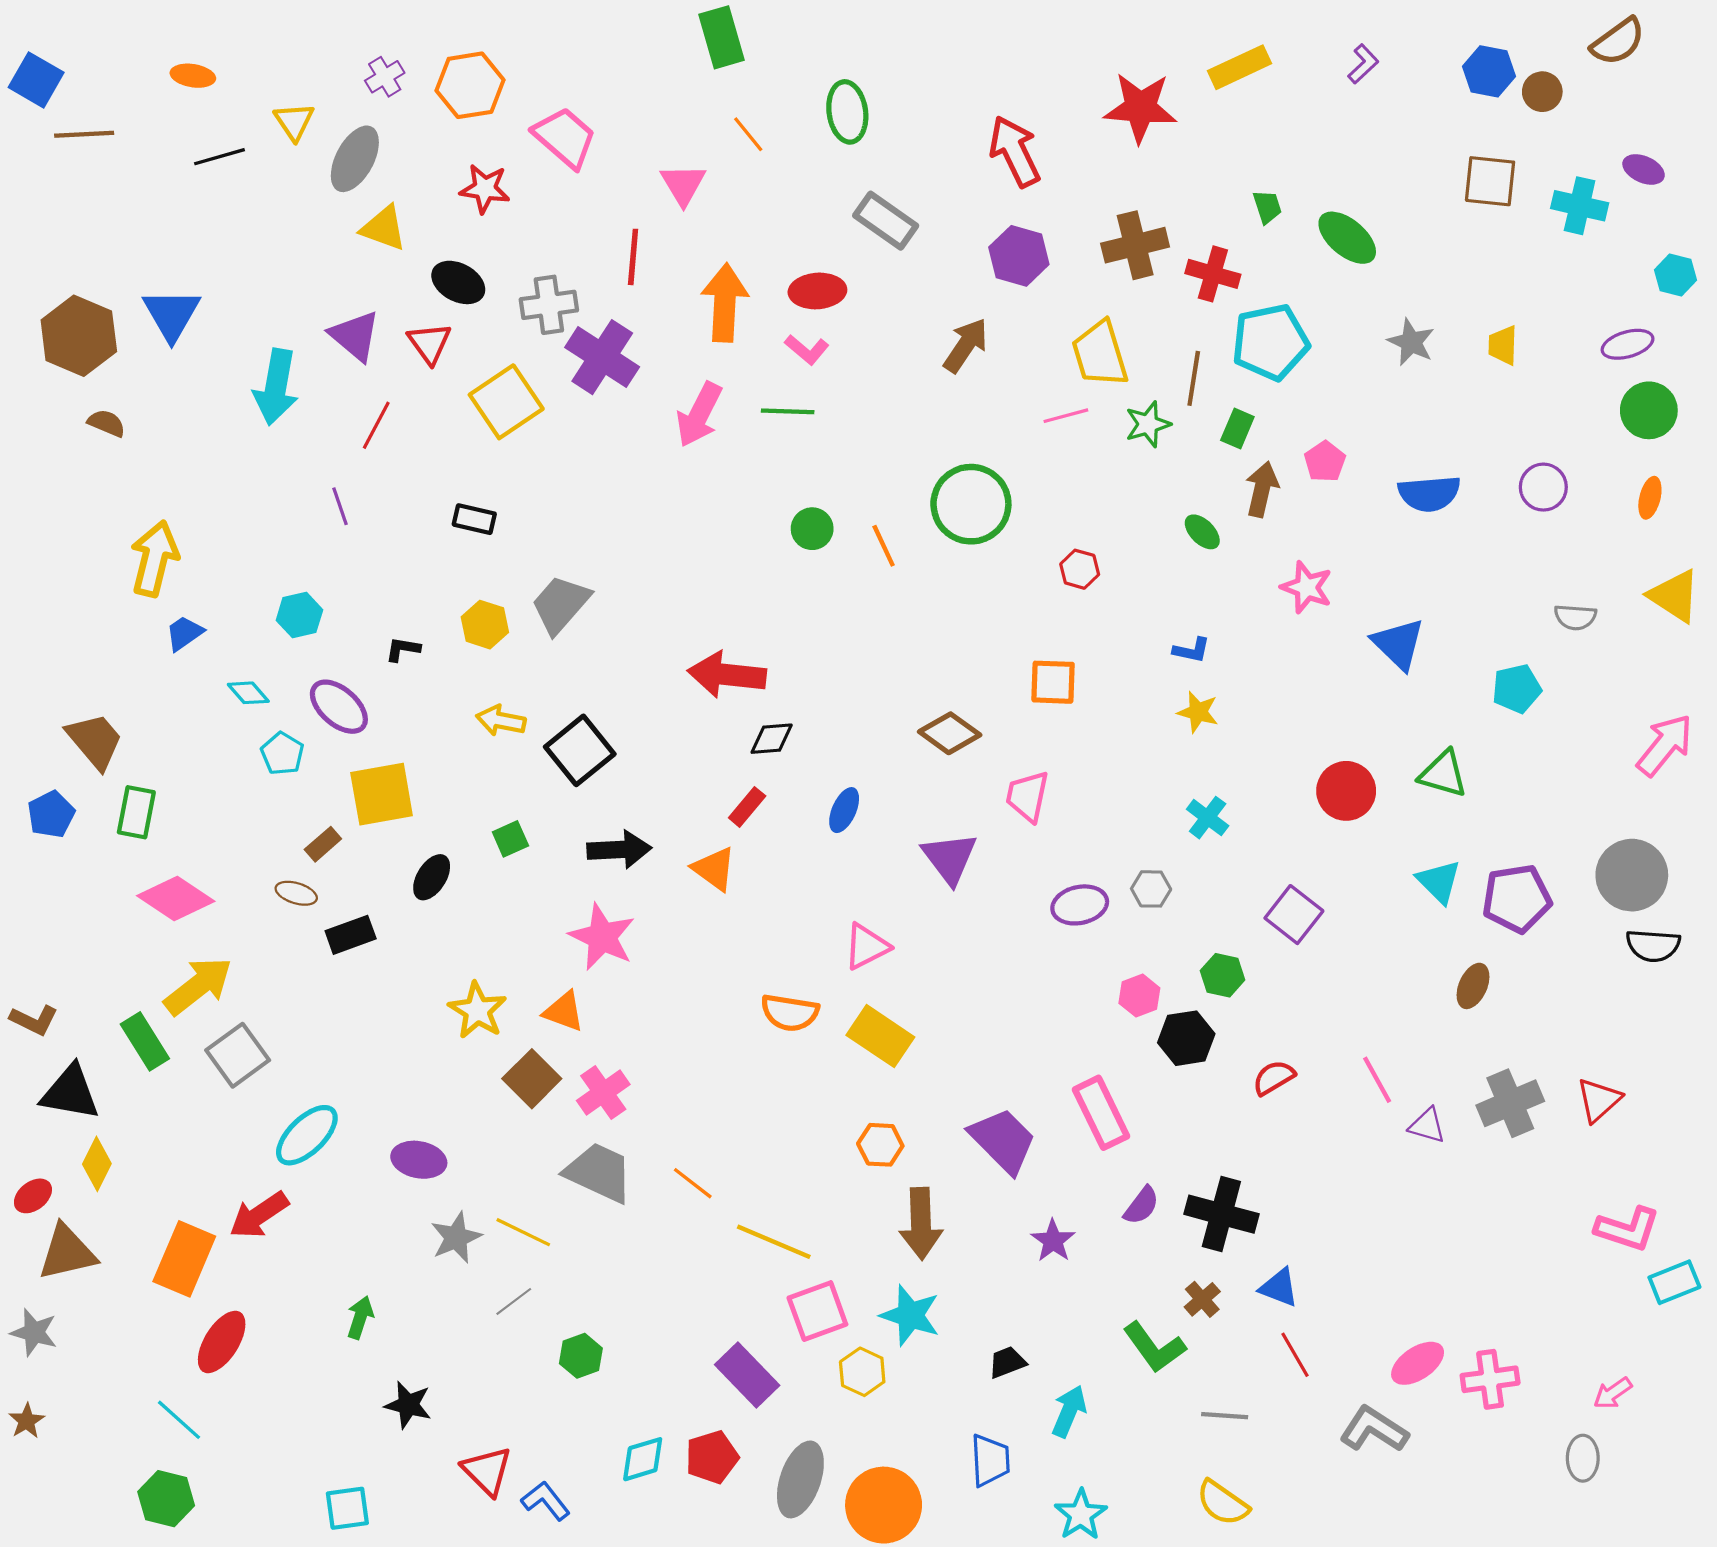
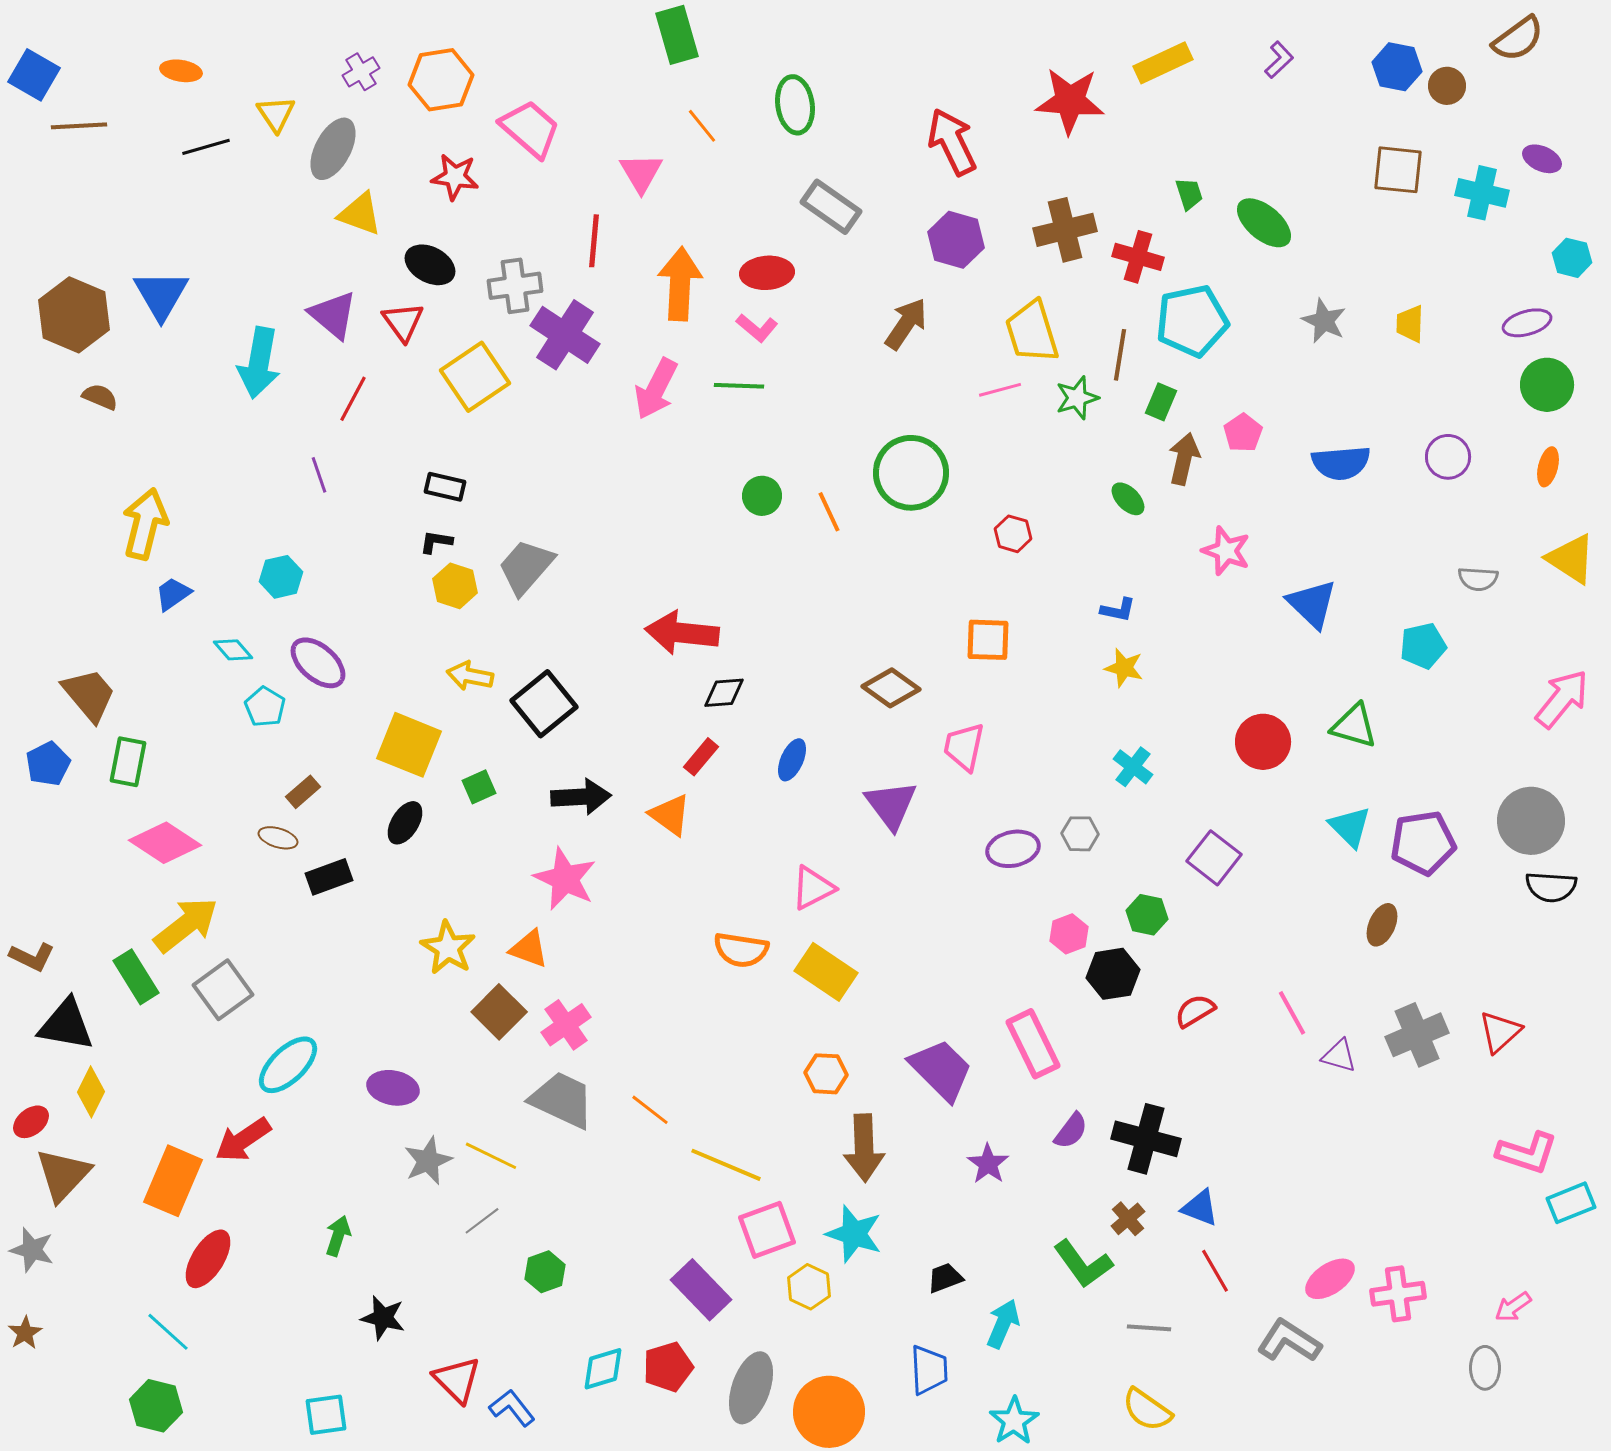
black L-shape: (403, 649) -> (436, 542), moved
yellow square: (382, 794) -> (409, 745), moved, turned 32
brown triangle: (67, 1252) -> (63, 1175), turned -34

